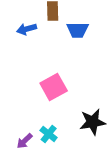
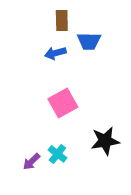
blue arrow: (27, 29) -> (55, 53), moved

